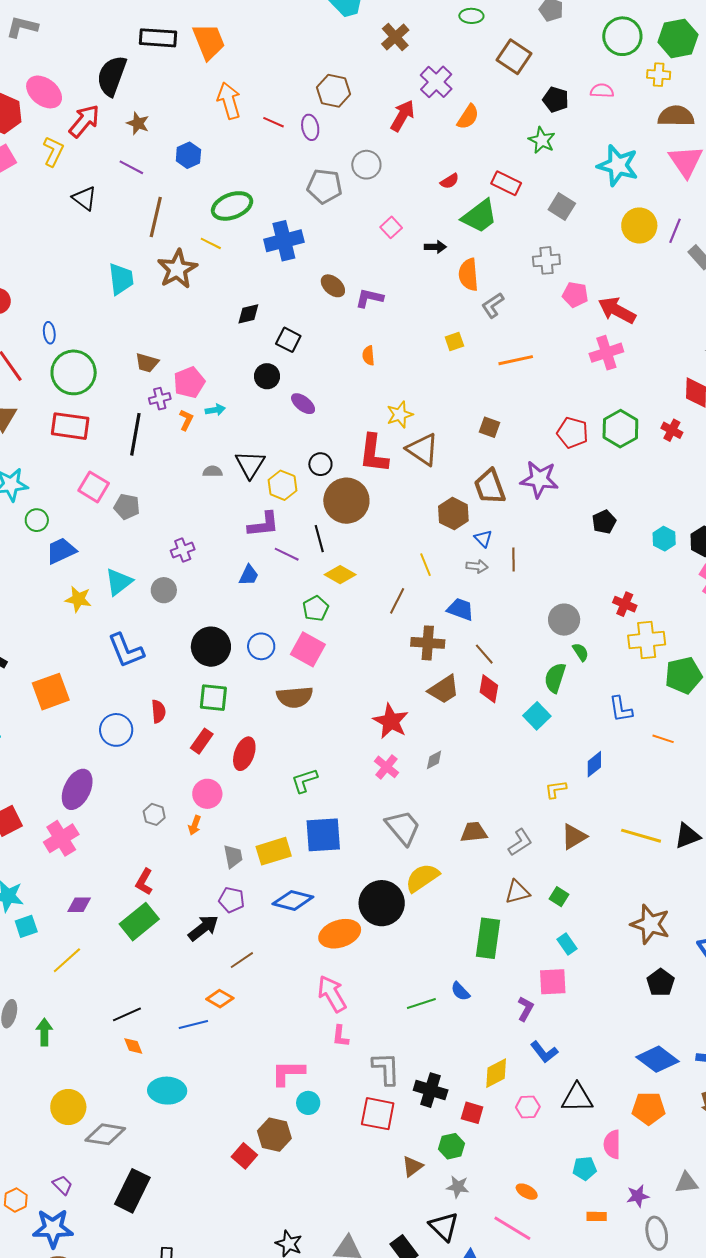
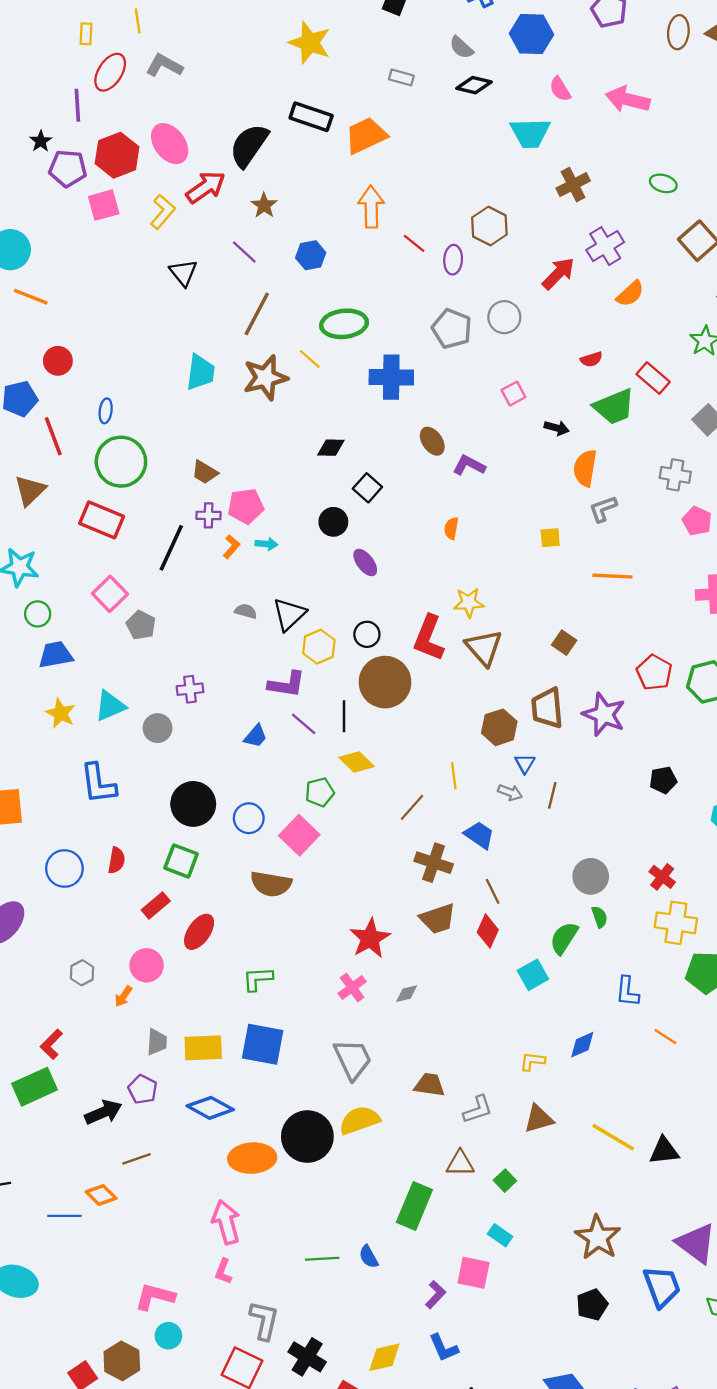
orange trapezoid: (209, 42) -> (366, 136), turned -108
cyan rectangle: (567, 944) -> (500, 1235), turned -35

